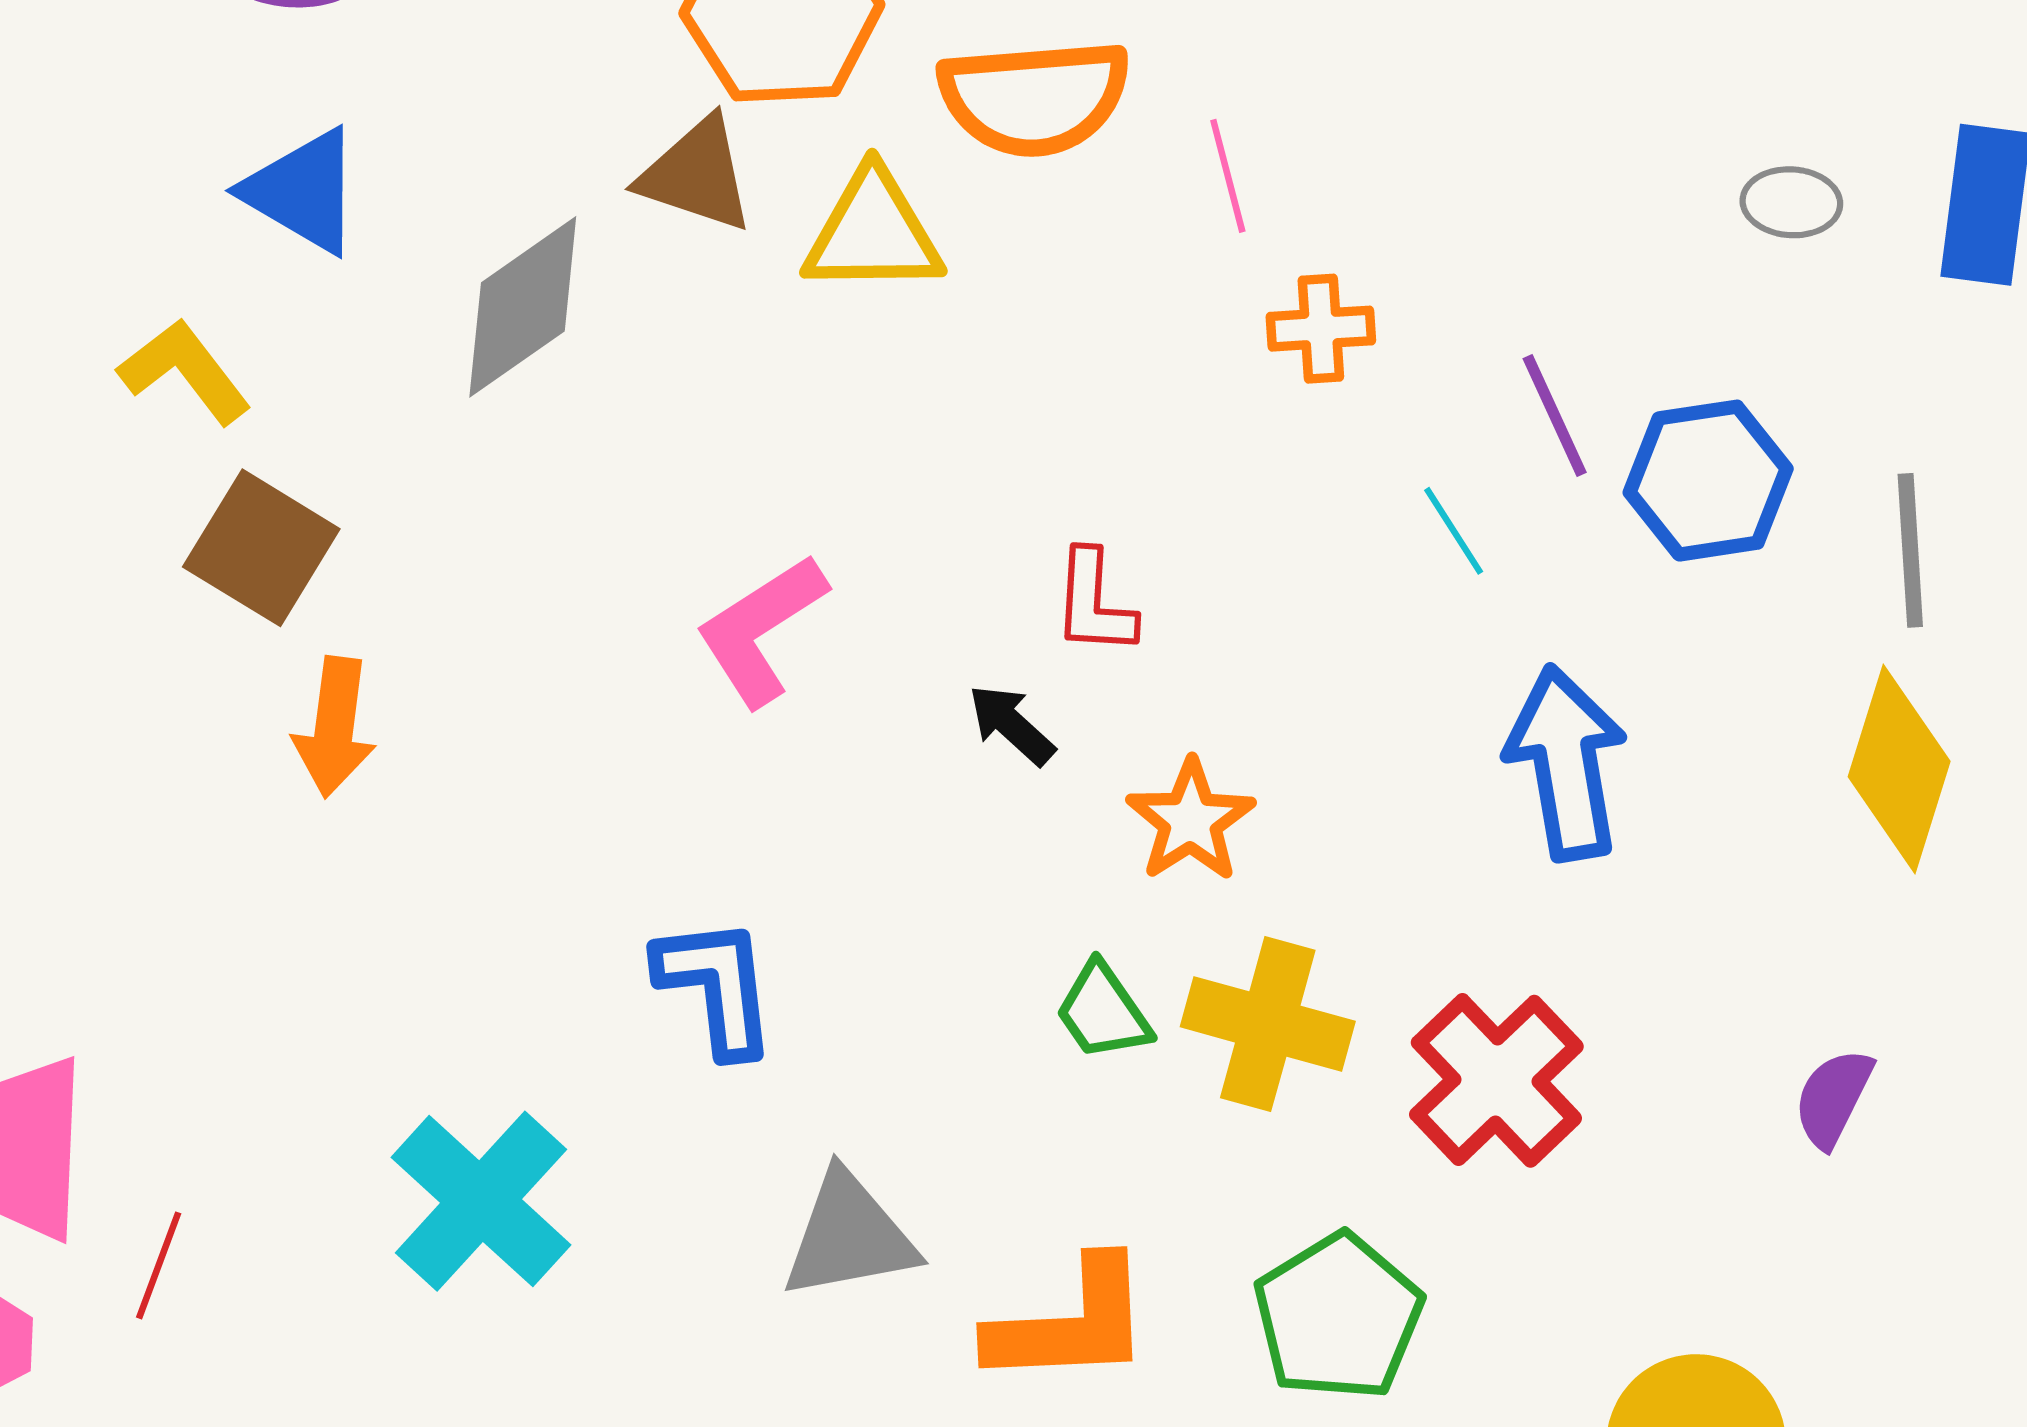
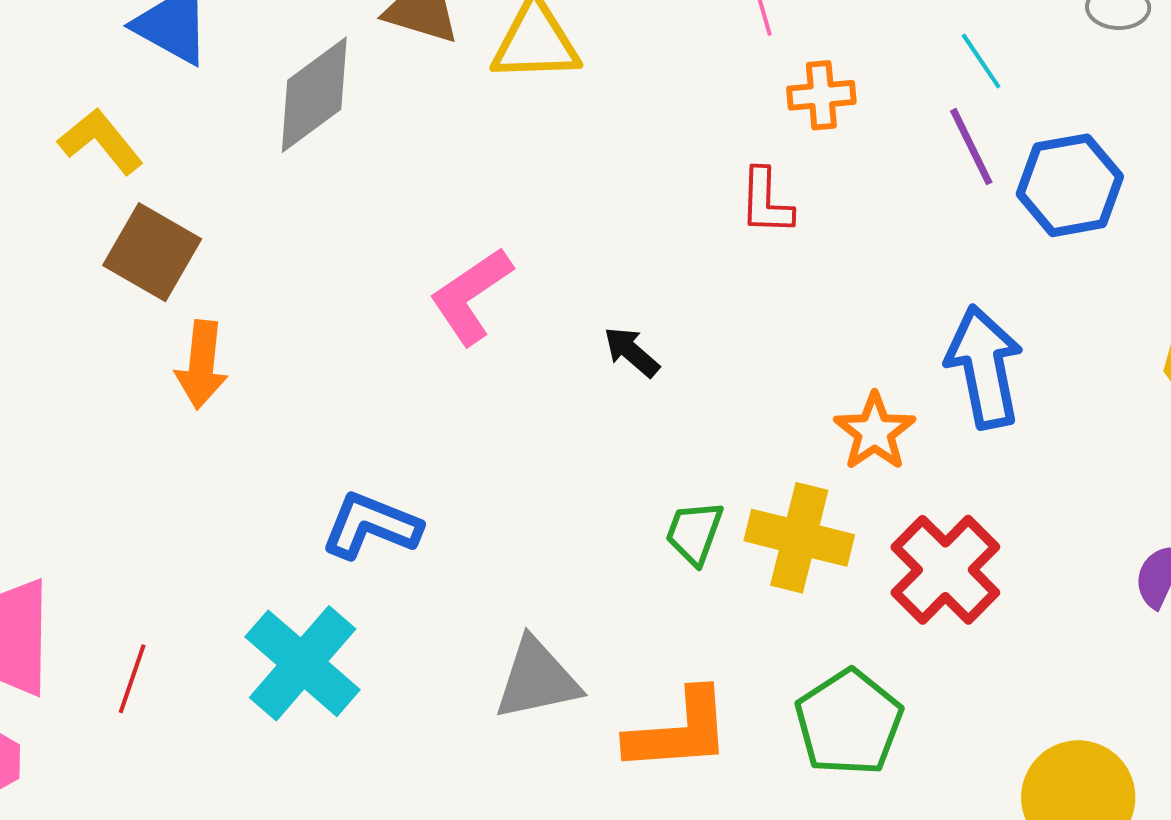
cyan line: (1454, 531) -> (981, 61), moved
red L-shape: (1094, 603) -> (766, 202), moved
orange star: (1191, 821) -> (875, 432), moved
blue L-shape: (716, 986) -> (371, 526), moved, turned -60
green trapezoid: (1103, 1012) -> (694, 533), turned 56
red line: (159, 1265) -> (132, 679), moved

